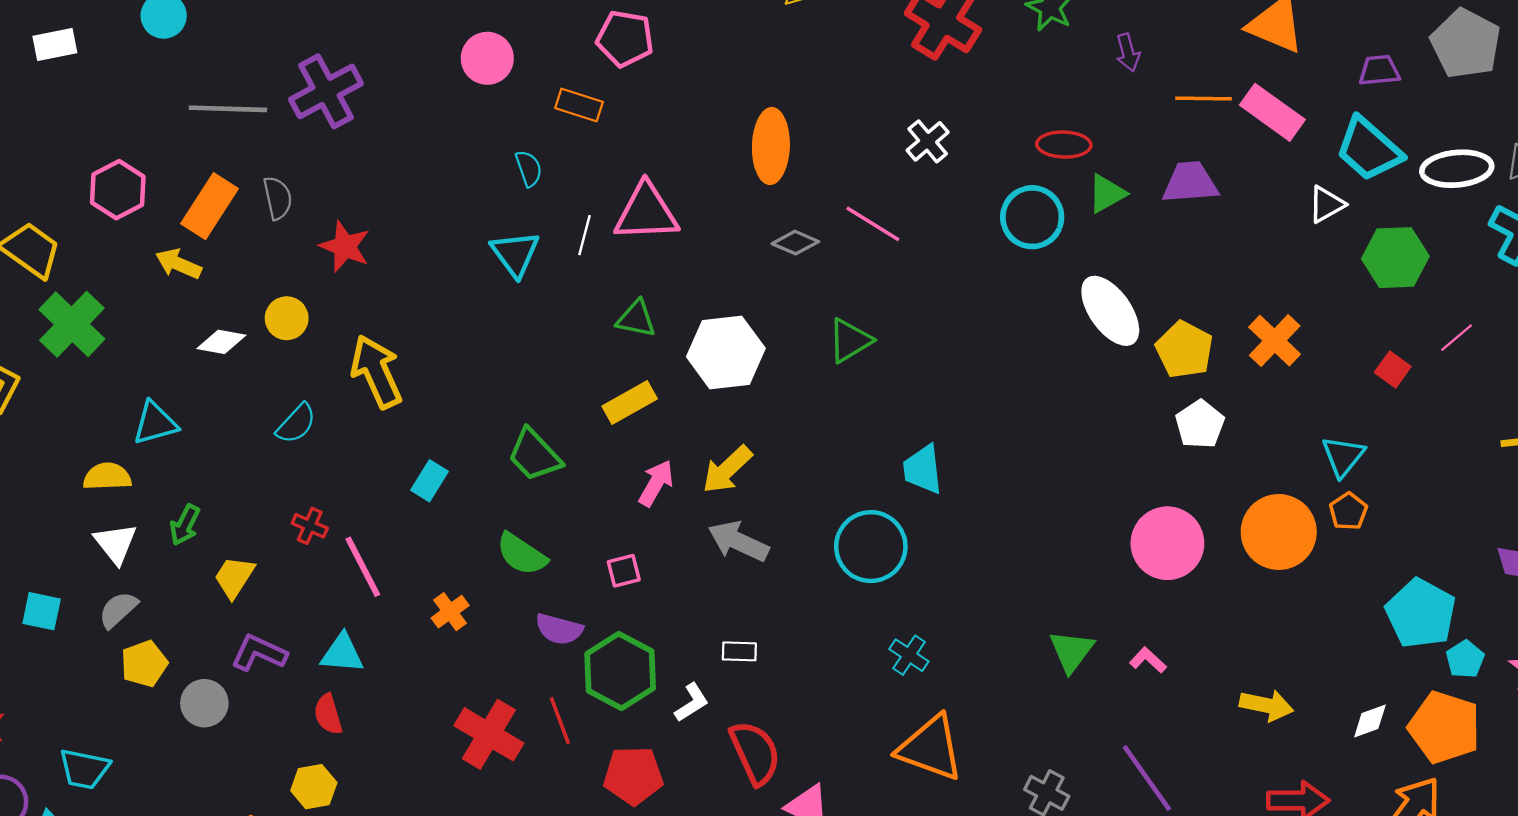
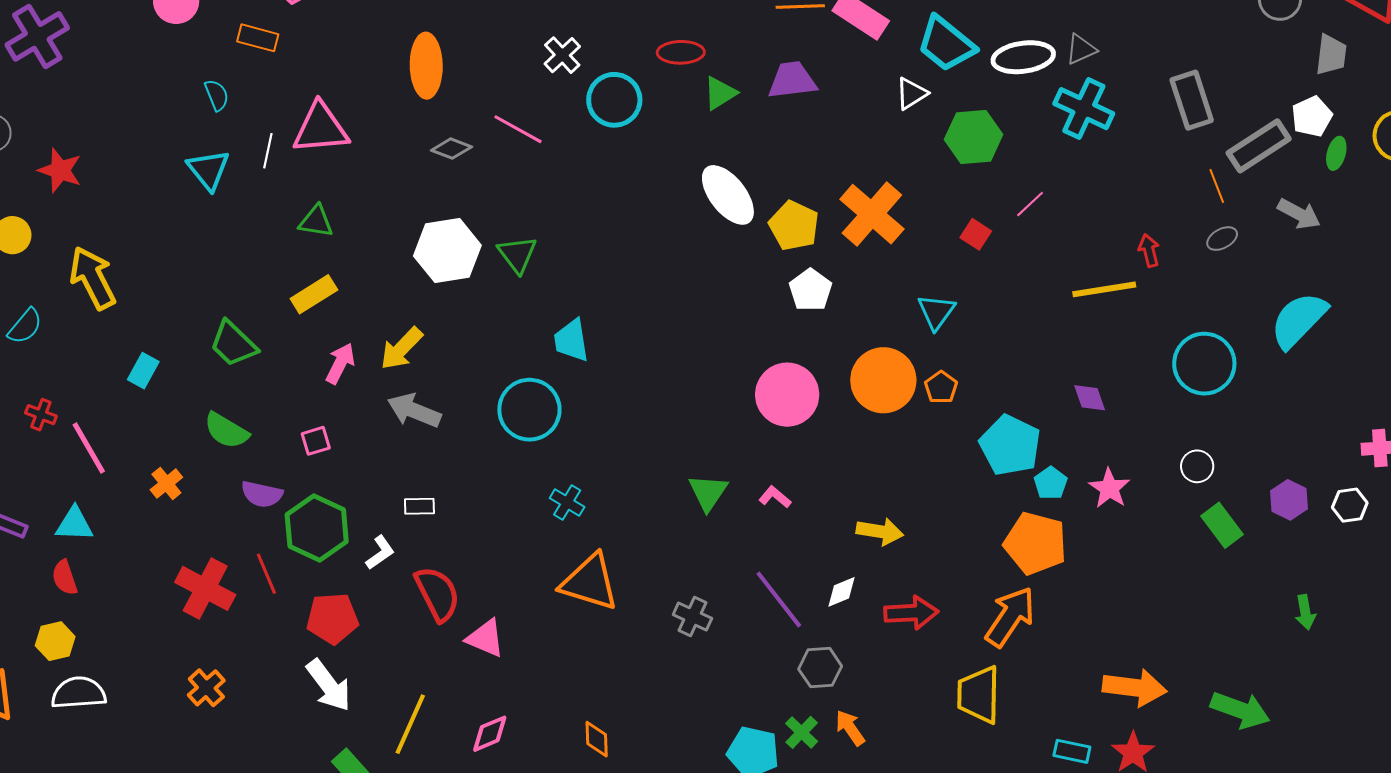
cyan circle: (1032, 217) -> (614, 100), moved
green triangle: (850, 340) -> (517, 254), moved, turned -33
orange cross: (1275, 341) -> (872, 214), size x1.4
white hexagon: (726, 352) -> (447, 251), moved
orange pentagon: (1348, 511) -> (941, 387), moved
white diamond: (1370, 721) -> (842, 592), moved

